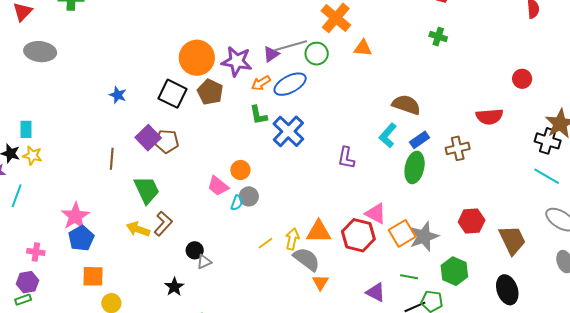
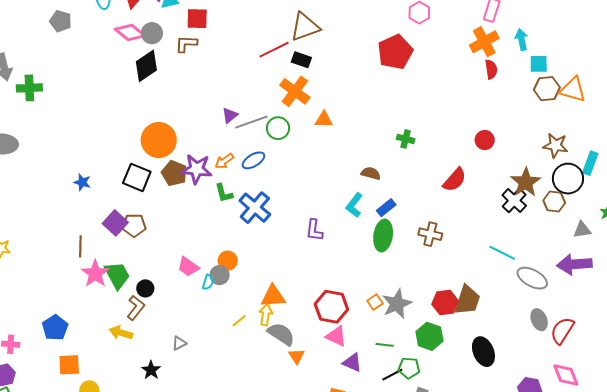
green cross: (438, 37) -> (406, 139), moved
purple triangle: (271, 54) -> (230, 115), moved
purple star: (237, 61) -> (197, 169), moved
blue ellipse: (290, 84) -> (253, 160), size x0.7
brown semicircle: (406, 105) -> (371, 173), size x0.7
red semicircle: (489, 117) -> (455, 180), turned -40
black cross: (548, 141) -> (514, 200), turned 30
brown cross: (458, 148) -> (430, 234), moved, turned 30
orange circle: (240, 170) -> (228, 261), moved
cyan line: (547, 176) -> (502, 253), moved
pink triangle: (376, 213) -> (336, 336), moved
pink star: (75, 216) -> (95, 274), moved
red hexagon: (472, 221) -> (445, 302), moved
yellow arrow: (138, 229) -> (121, 333), moved
orange triangle: (319, 232) -> (273, 296), moved
orange square: (402, 233) -> (375, 302), size x0.6
brown trapezoid: (512, 240) -> (467, 300), moved, turned 48
black circle: (195, 250) -> (145, 288), moved

